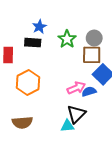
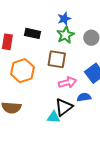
blue star: (39, 27) -> (64, 19), moved
brown square: (92, 55) -> (57, 59), moved
blue semicircle: (89, 92) -> (84, 97), moved

